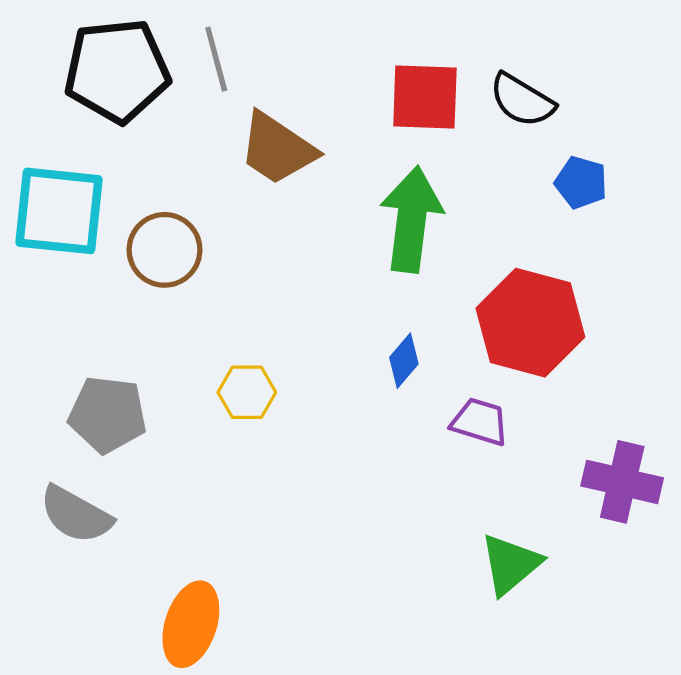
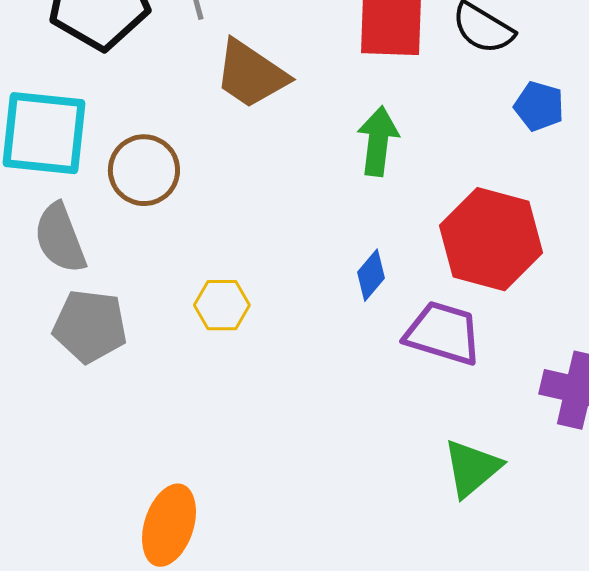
green arrow: (411, 219) -> (378, 141), size x0.7
purple trapezoid: (480, 422) -> (443, 333), size x1.4
gray semicircle: (76, 515) -> (60, 238), moved, turned 40

